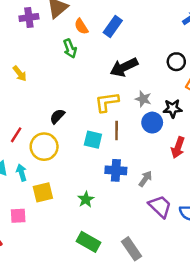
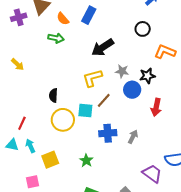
green arrow: (70, 48) -> (56, 38), turned -49
black circle: (176, 62) -> (143, 29), moved
black semicircle: (57, 116) -> (53, 95), turned -32
brown line: (117, 131) -> (104, 100), turned 49
red line: (16, 135) -> (22, 123), moved
yellow circle: (44, 147) -> (63, 120), moved
purple trapezoid: (160, 206) -> (152, 174), moved

